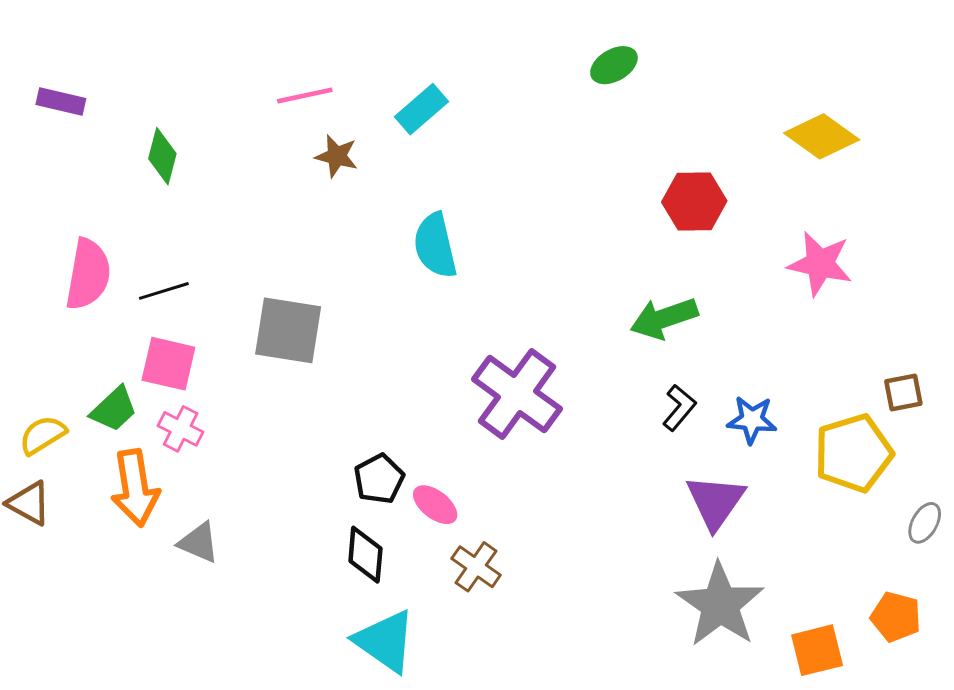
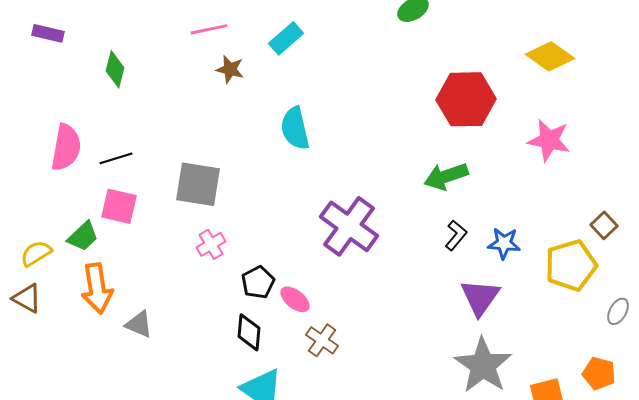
red hexagon: (694, 202) -> (466, 99), size x1.4
brown square: (903, 393) -> (604, 225), turned -32
pink cross: (181, 429) -> (211, 244), moved, turned 32

